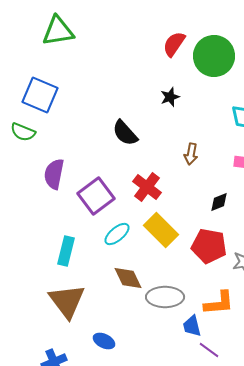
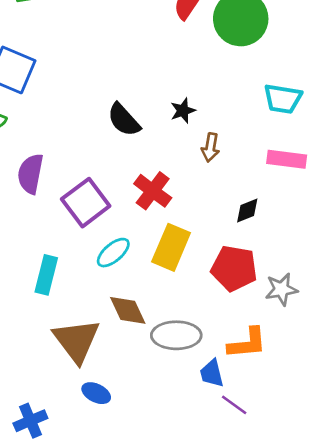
black star: (170, 97) -> (183, 111), moved
yellow rectangle: (161, 230) -> (171, 247), turned 68
brown triangle: (67, 301) -> (76, 341), moved

